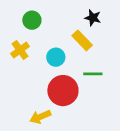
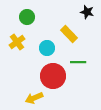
black star: (93, 18) -> (87, 12), moved

